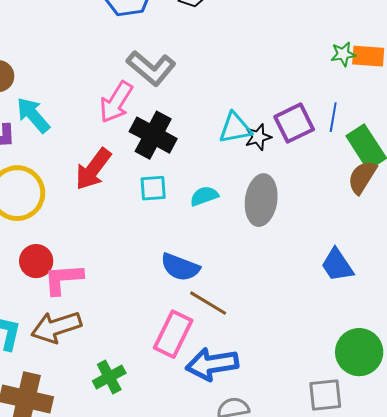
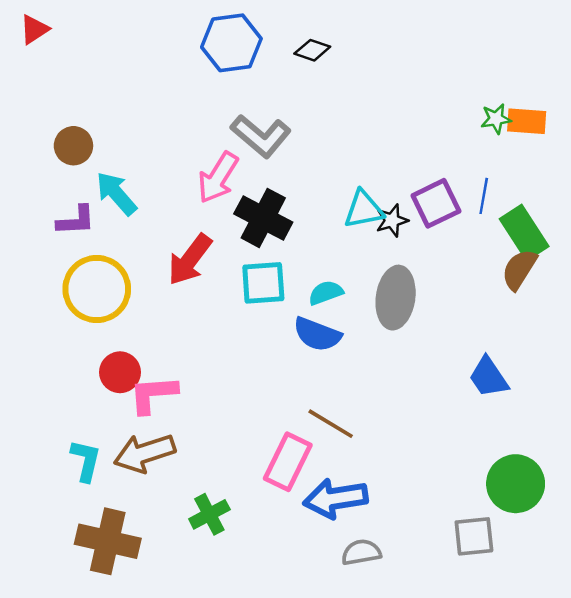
cyan square: (153, 188) -> (263, 283), size x1.4
blue semicircle: (180, 267) -> (317, 334), moved

